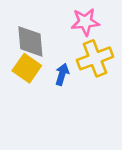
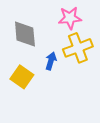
yellow square: (27, 68) -> (22, 77), moved

